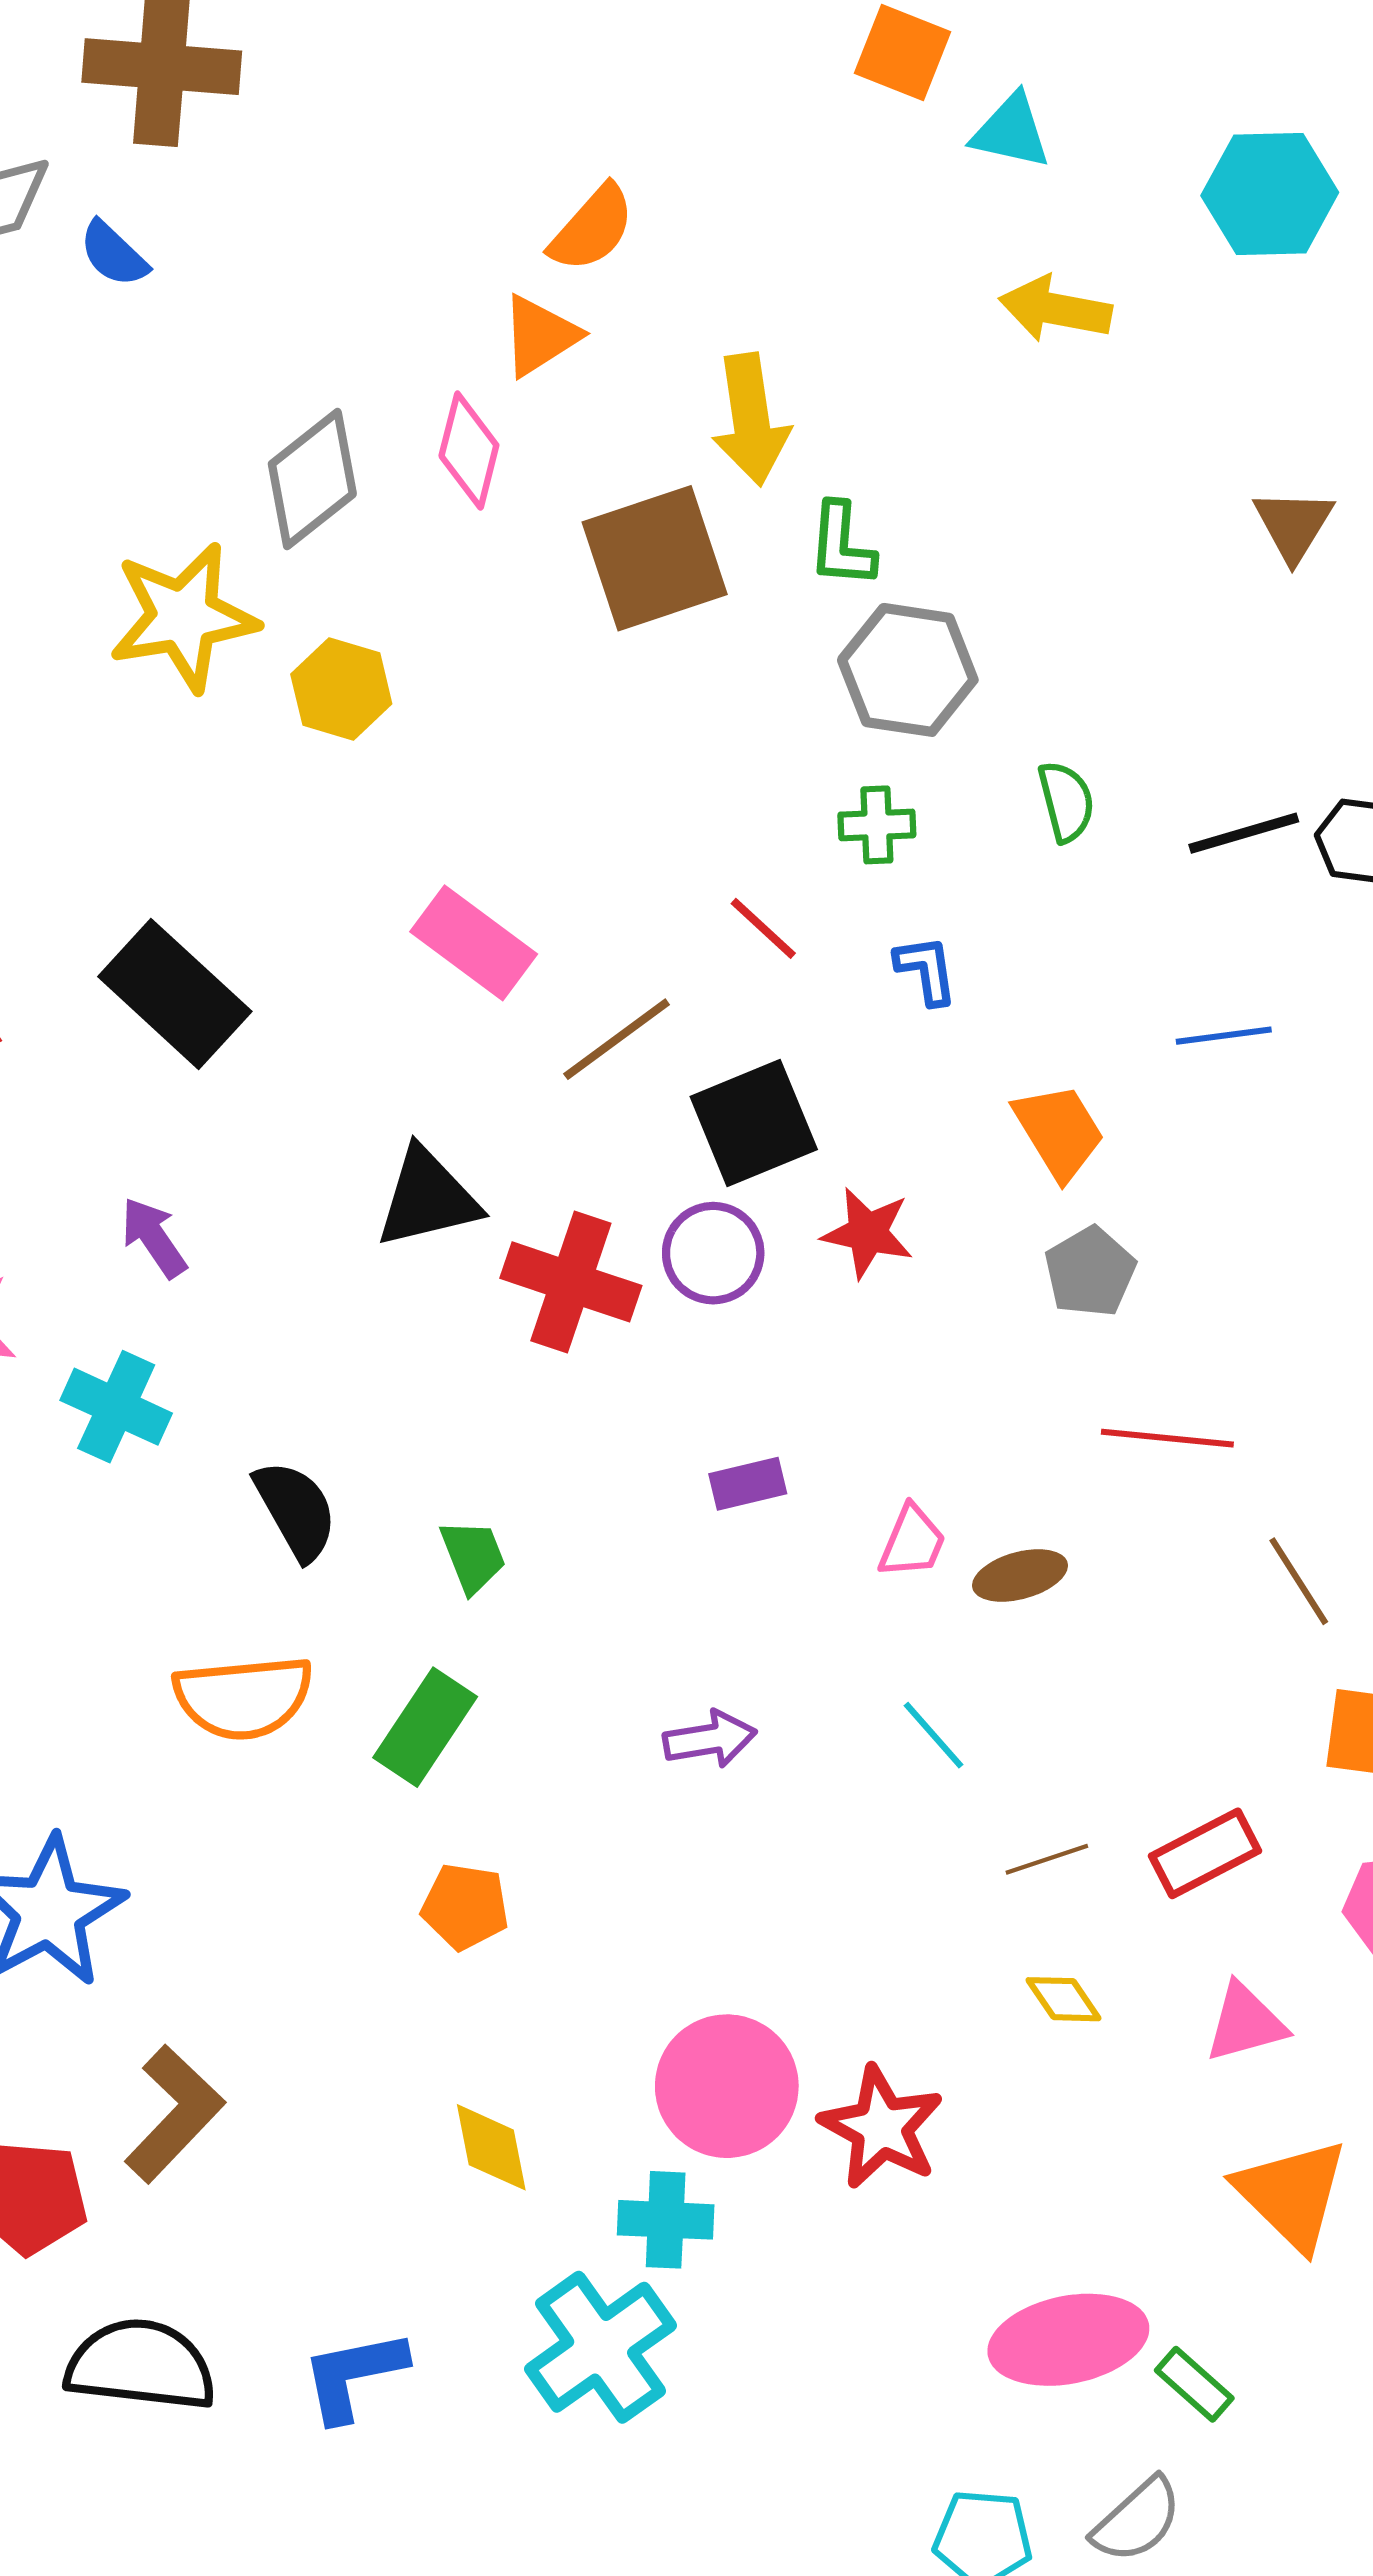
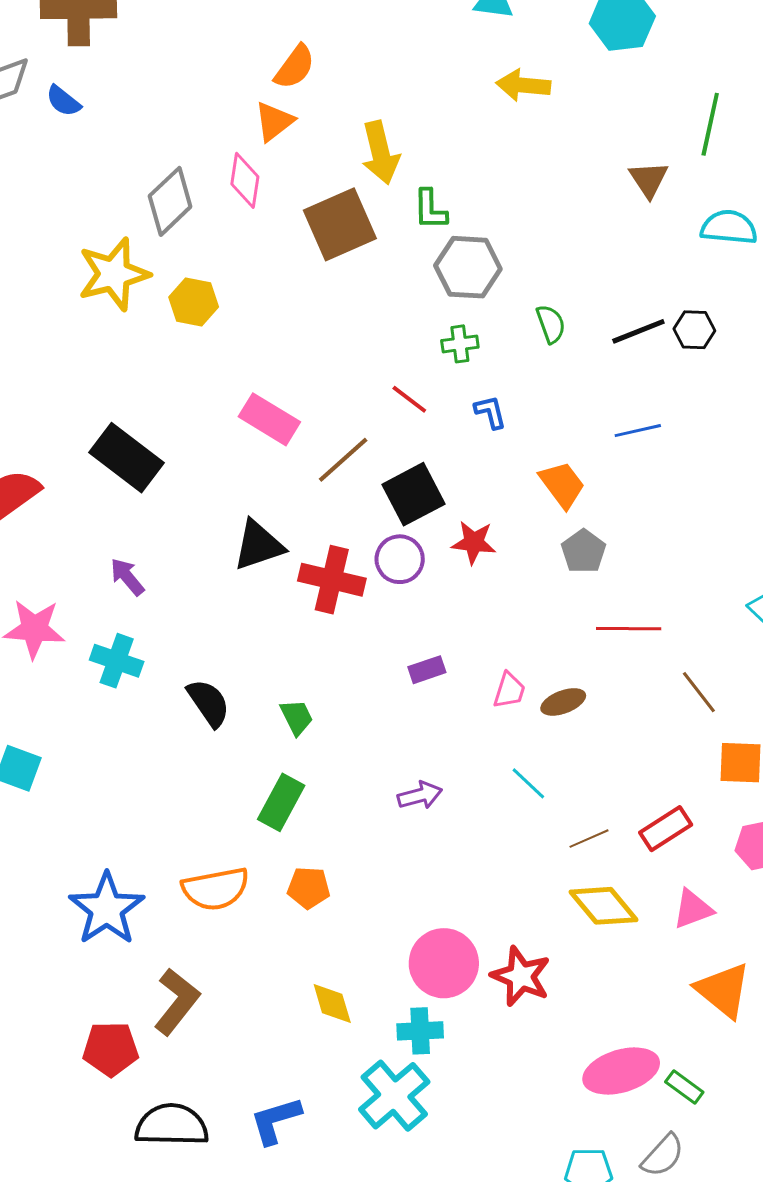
orange semicircle: (243, 1697) -> (216, 889), moved
yellow diamond: (1064, 1999) -> (603, 906), size x1.8

